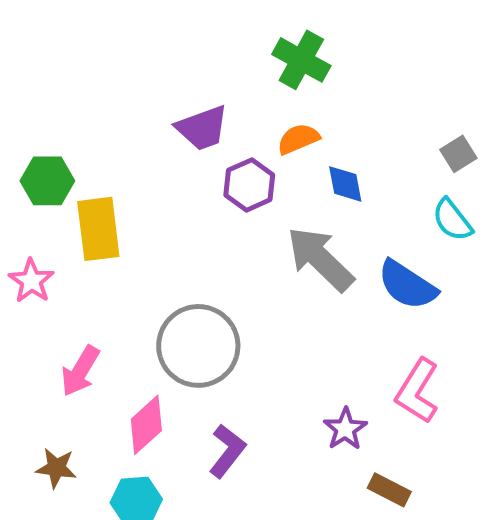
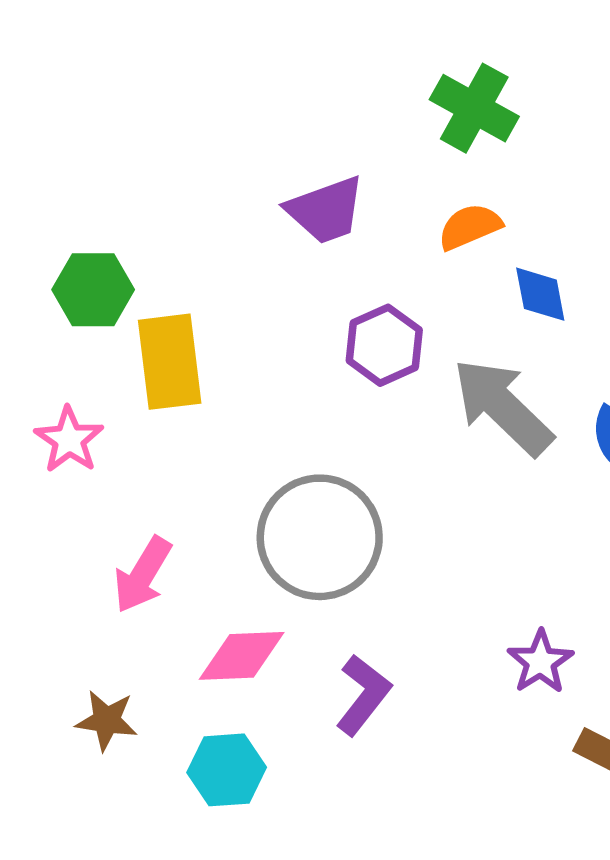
purple hexagon: (249, 185) -> (384, 345), moved
pink diamond: (146, 425) -> (242, 656), turned 40

